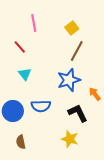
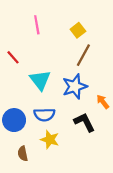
red line: (20, 47) -> (13, 57), moved
cyan triangle: (25, 74) -> (40, 80), moved, size x1.5
yellow star: (70, 139) -> (50, 140), moved

